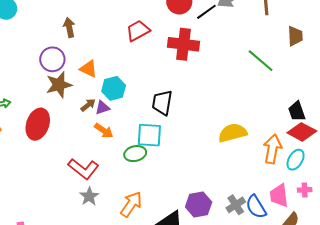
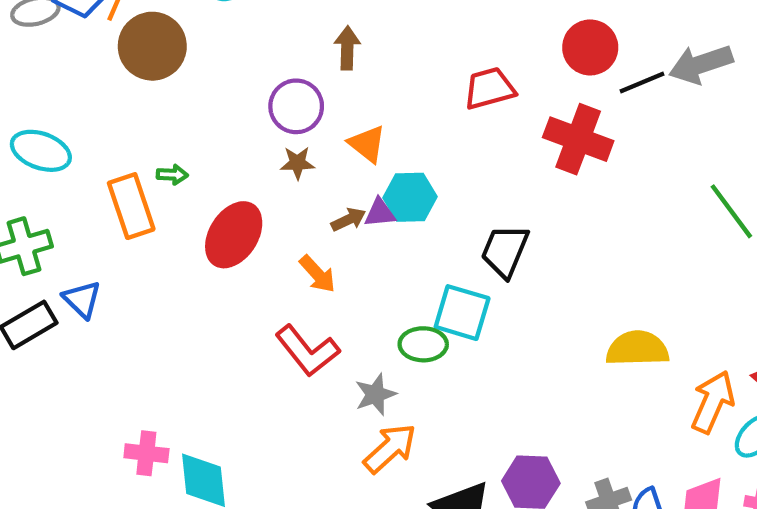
brown star: (59, 85) -> (297, 163), size x0.6
purple triangle: (102, 108) -> (380, 213), moved
orange arrow: (104, 131) -> (317, 274), moved
gray star: (89, 196) -> (375, 394), moved

